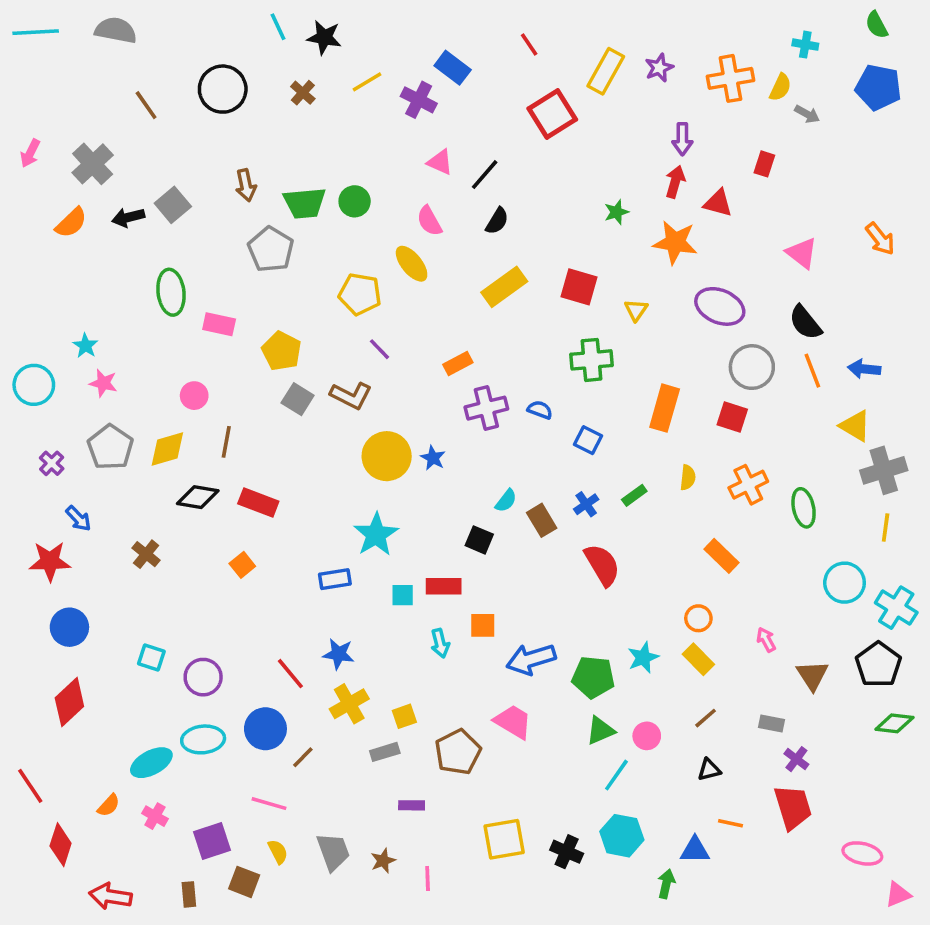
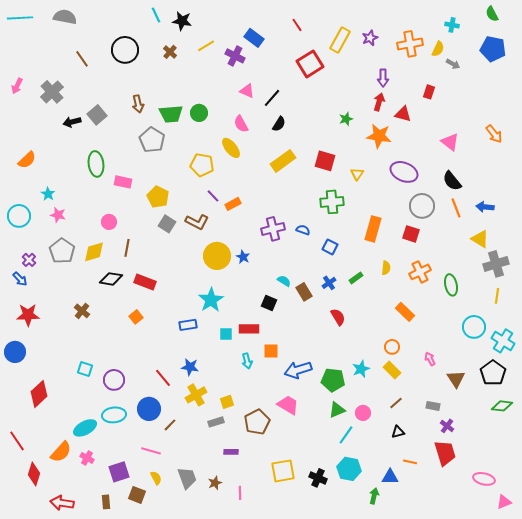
orange semicircle: (71, 223) -> (27, 160), moved
orange rectangle: (458, 363) -> (233, 204), moved
cyan semicircle: (506, 501) -> (284, 281), turned -96
blue arrow: (78, 519) -> (20, 279), moved
red semicircle: (602, 565) -> (338, 317), size x0.7
blue circle: (69, 627) -> (15, 352), moved
orange semicircle: (109, 805) -> (61, 452), size x1.6

